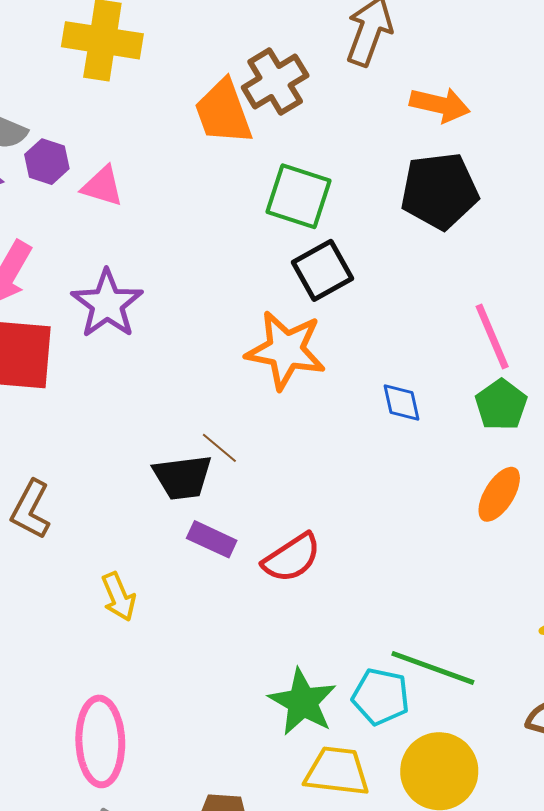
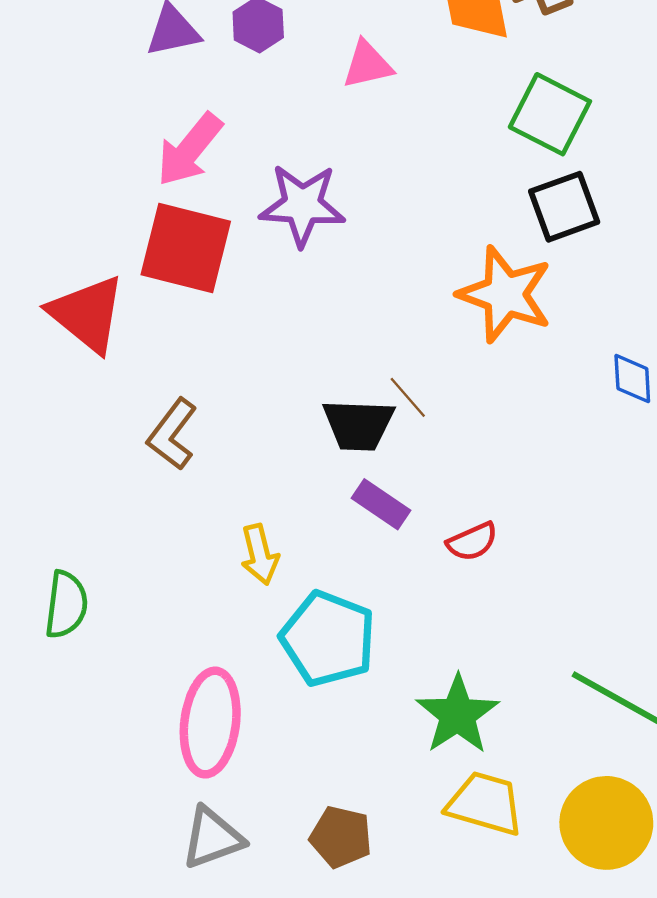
pink triangle: (102, 186) -> (367, 65), moved, turned -39
purple star: (107, 304) -> (302, 205), turned 30
red semicircle: (292, 558) -> (472, 542), size x0.7
cyan pentagon: (381, 697) -> (328, 639), moved, size x1.4

